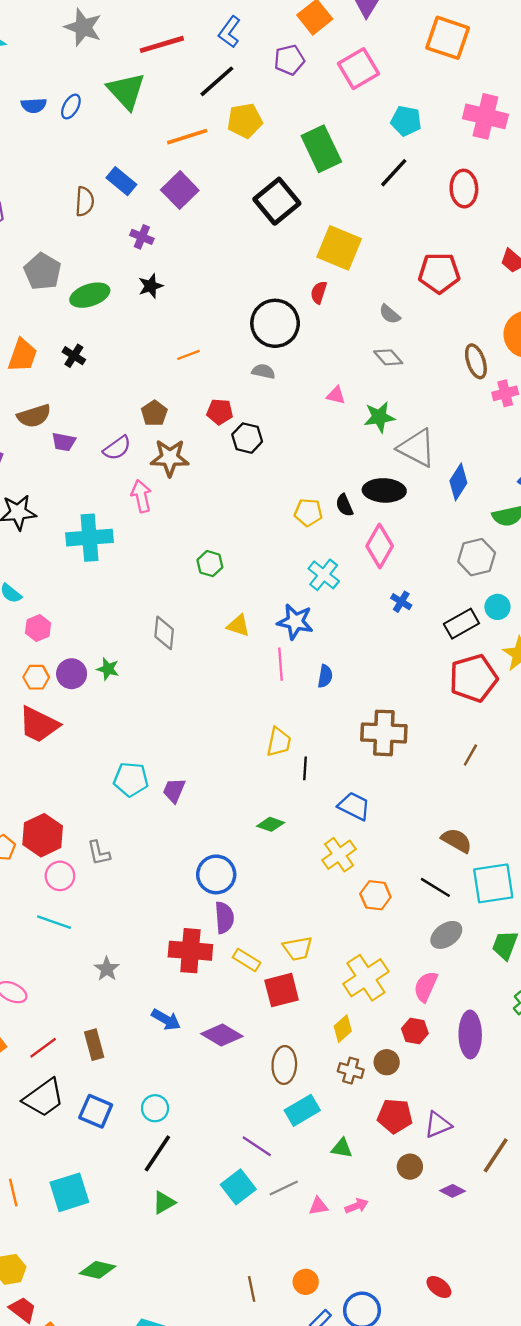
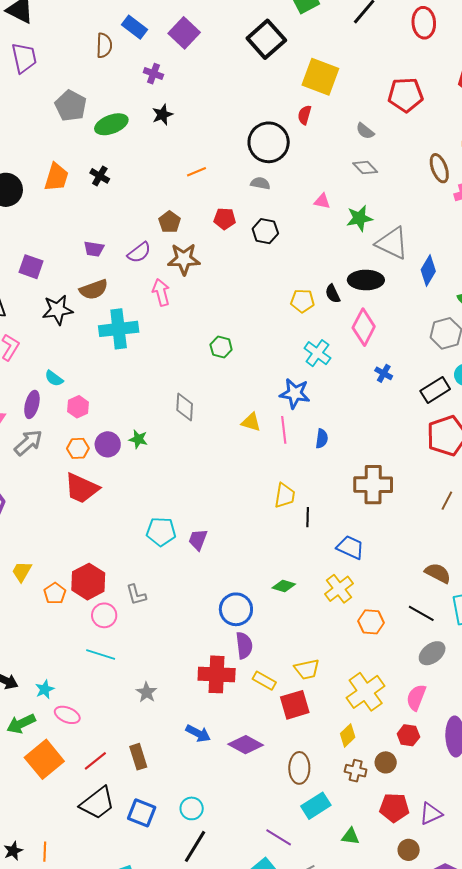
brown semicircle: (34, 416) -> (94, 290), moved
black hexagon: (247, 438) -> (265, 231), moved
yellow triangle: (238, 625) -> (251, 422), moved
green diamond: (271, 824) -> (284, 586), moved

